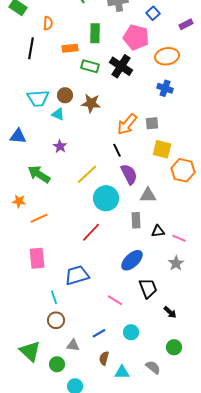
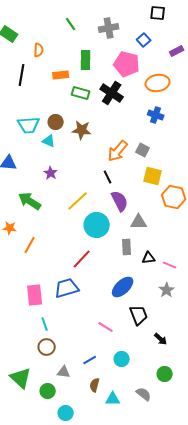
gray square: (152, 123) -> (143, 150), turned 32
orange line: (39, 218) -> (30, 245), turned -36
pink rectangle: (37, 258) -> (35, 295), moved
blue trapezoid: (77, 275) -> (67, 288), moved

